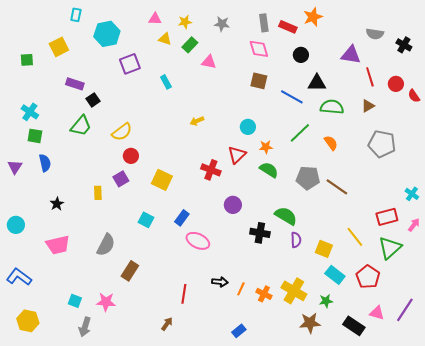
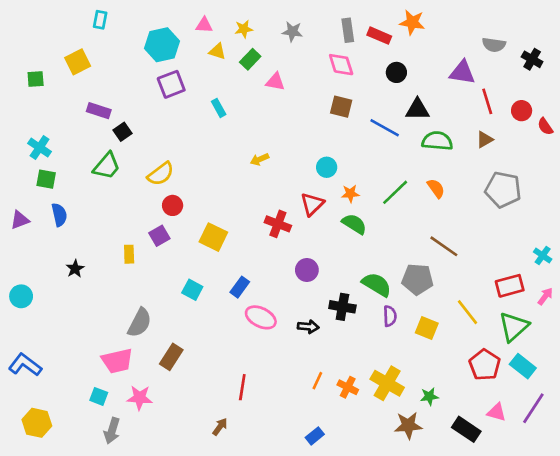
orange star: (313, 17) -> (412, 22), turned 30
cyan hexagon: (107, 34) -> (162, 45), moved
green line: (300, 133) -> (395, 192), moved
purple triangle: (15, 167) -> (20, 220), turned 35
gray pentagon: (308, 178) -> (417, 279), moved
pink trapezoid: (58, 245) -> (117, 361), moved
cyan rectangle: (335, 275) -> (523, 366), moved
black arrow: (220, 282) -> (308, 327), moved

